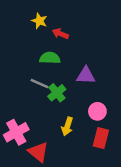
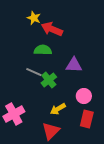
red arrow: (60, 34) -> (52, 29), size x1.5
yellow arrow: (67, 126) -> (58, 109), turned 42
red triangle: (38, 152) -> (51, 131), moved, turned 36

